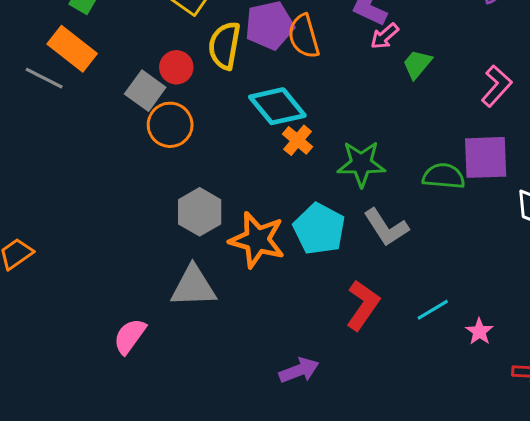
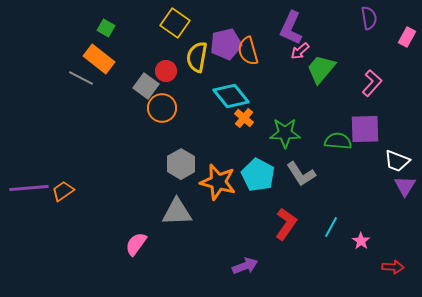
green trapezoid: (417, 64) -> (321, 69), size x1.5
cyan line: (433, 310) -> (331, 227), turned -30

